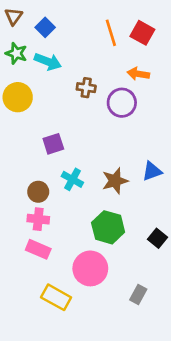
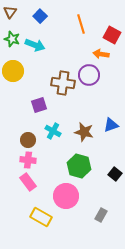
blue square: (45, 27) -> (40, 16), moved
red square: (142, 33) -> (112, 35), moved
brown cross: (86, 88) -> (63, 83), moved, size x1.6
brown star: (115, 181) -> (84, 132), turned 30
pink rectangle: (38, 249) -> (28, 182), turned 30

